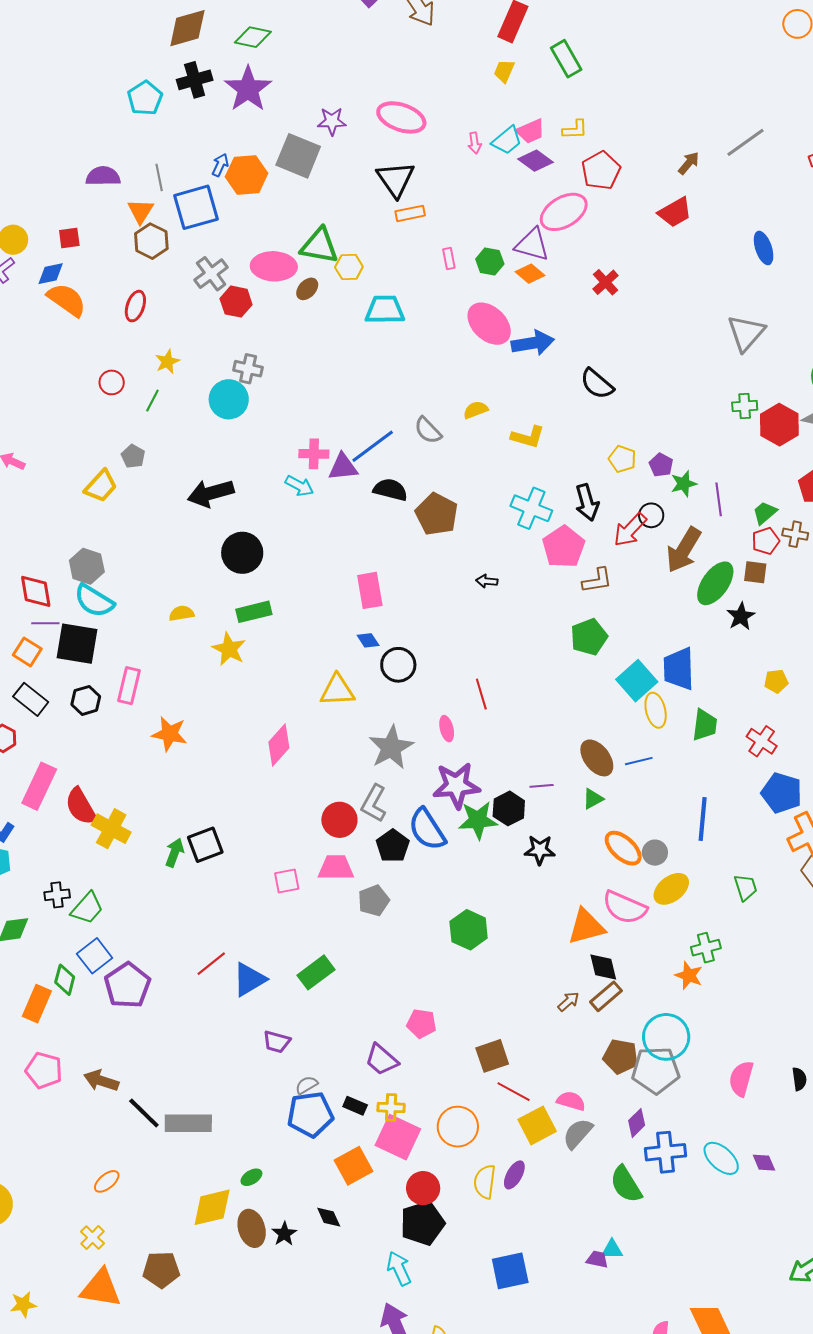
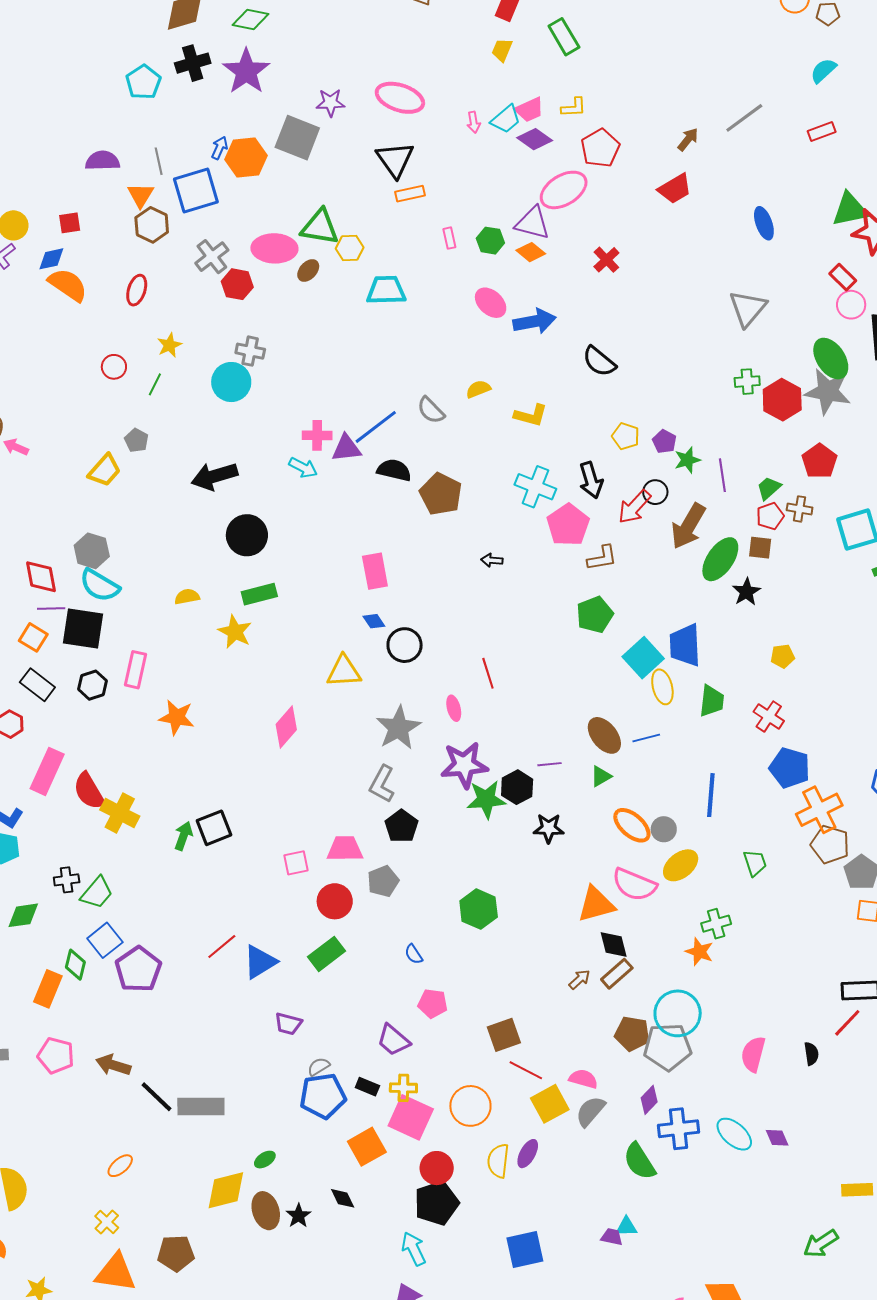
pink ellipse: (489, 324) -> (491, 303), size x0.7
red circle: (339, 820) -> (335, 901), moved
blue semicircle: (427, 829) -> (414, 954), moved, size x0.5

